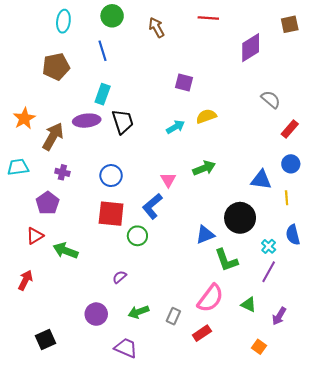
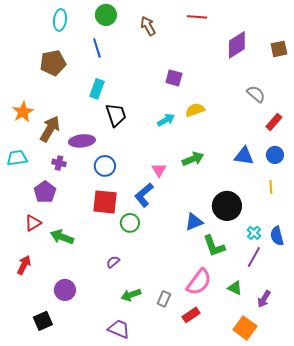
brown square: (290, 24) -> (279, 49), moved
purple ellipse: (87, 121) -> (82, 141), moved
blue triangle: (261, 180) -> (244, 156), moved
blue semicircle: (293, 235) -> (277, 236), moved
purple circle: (96, 314) -> (65, 290), moved
orange square: (259, 347) -> (245, 328), size x1.6

